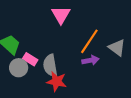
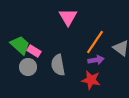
pink rectangle: (30, 59) -> (34, 51), moved
red star: (57, 81) -> (91, 80), moved

